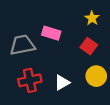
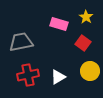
pink rectangle: (51, 33) -> (59, 24), moved

